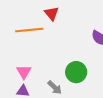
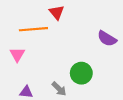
pink triangle: (24, 72) -> (17, 55), moved

